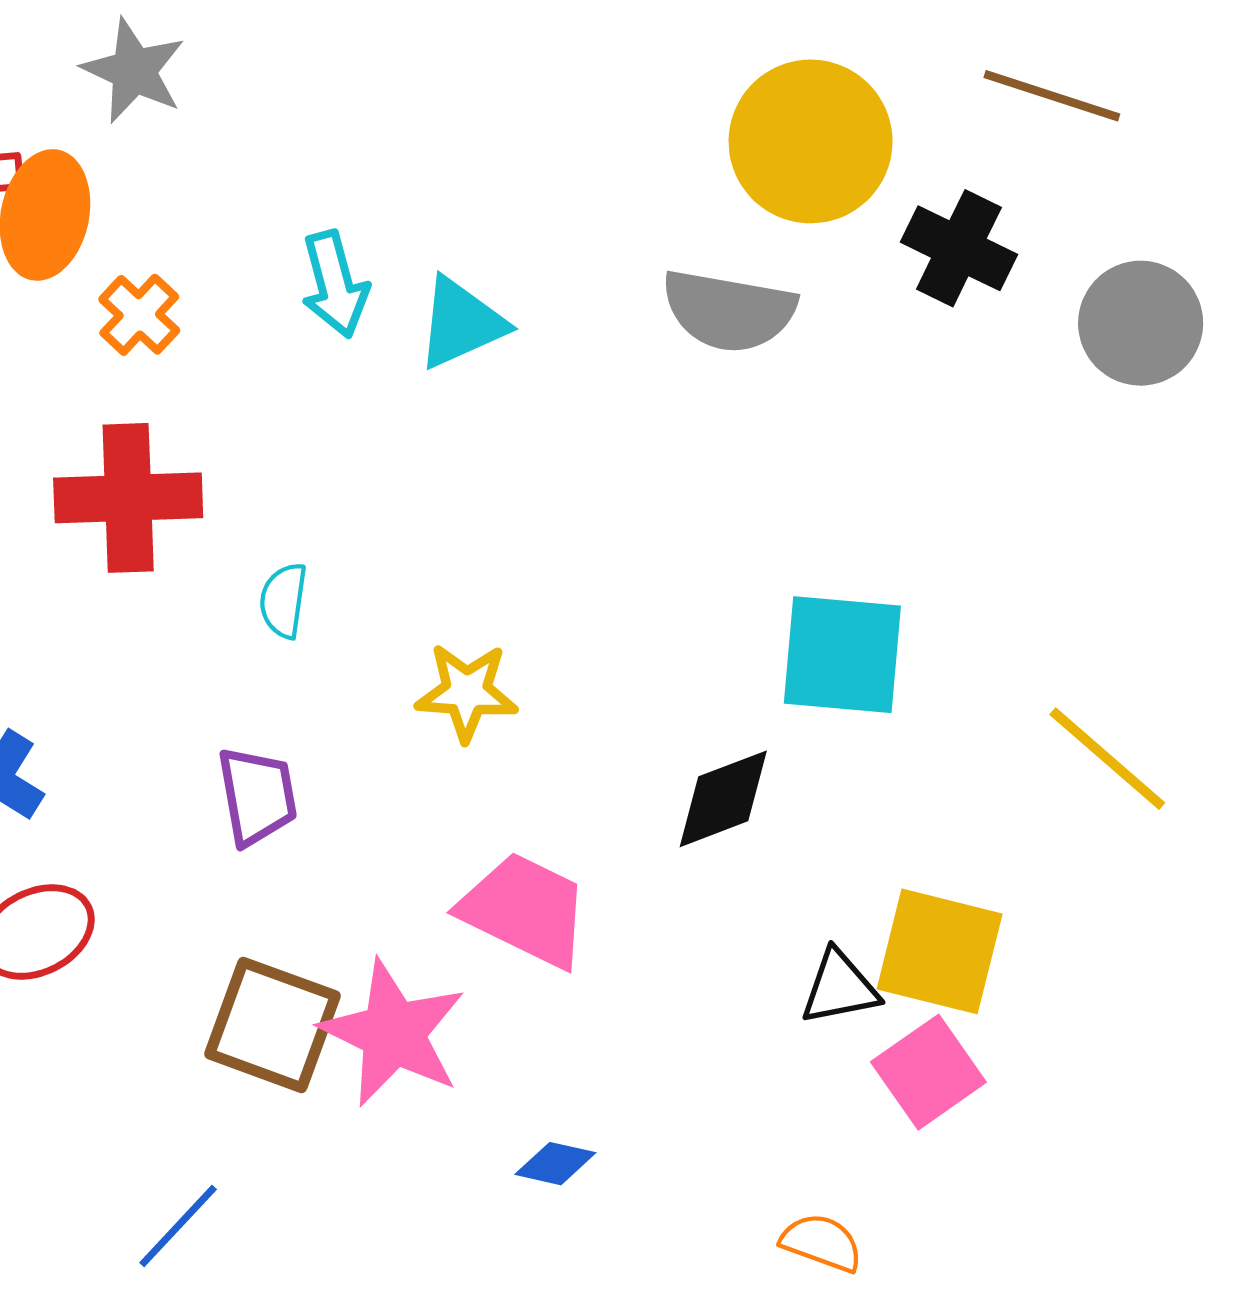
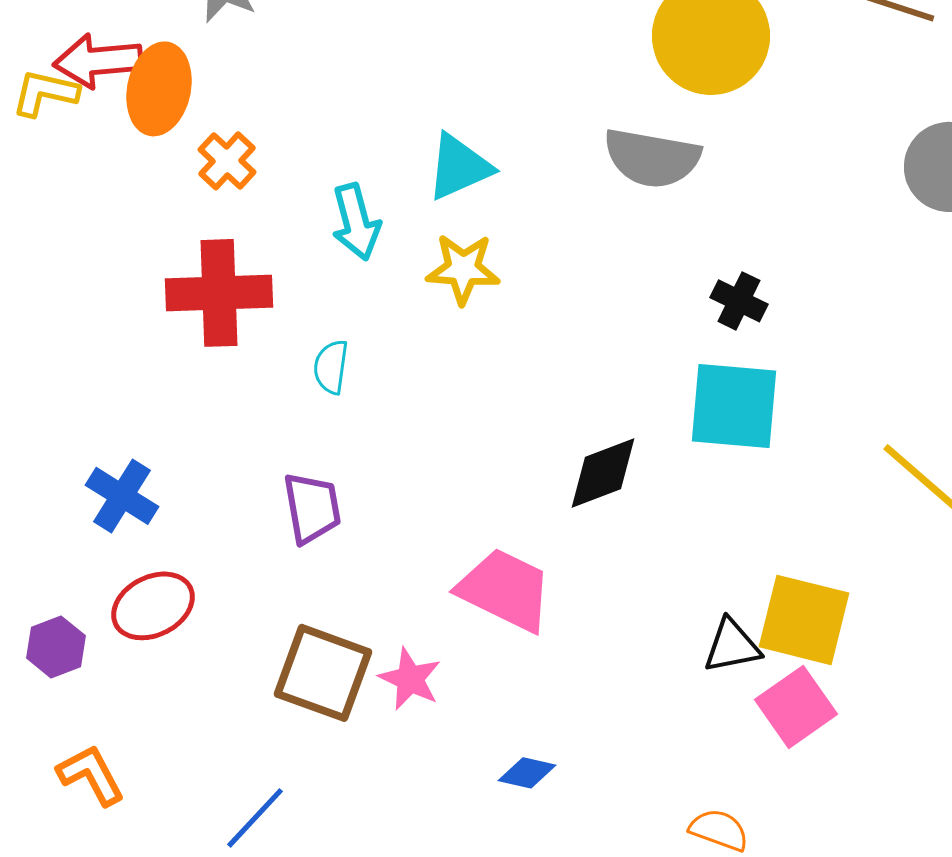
black cross: (959, 248) -> (739, 301), moved, size x0.7
cyan arrow: (335, 284) -> (356, 222), moved
yellow star: (467, 692) -> (463, 269), moved
black diamond: (723, 799) -> (603, 473), moved
pink star: (393, 1033) -> (410, 679), size x0.6

